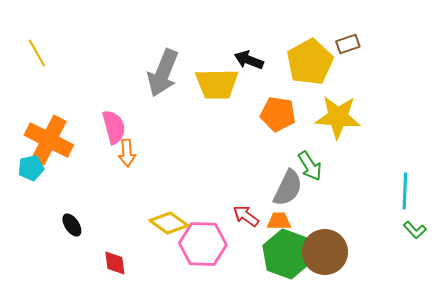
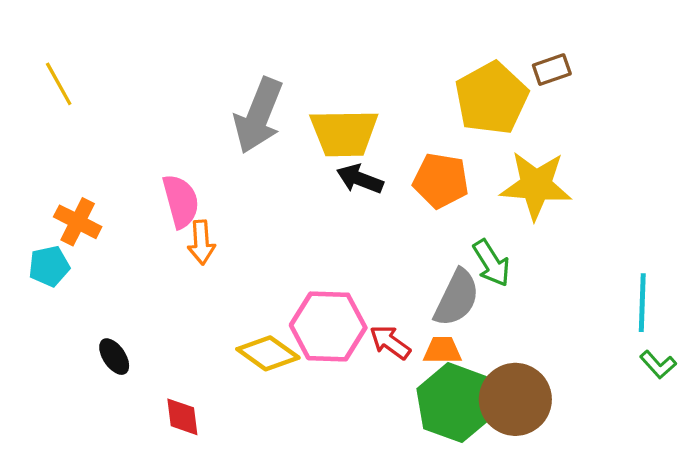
black arrow: (249, 60) -> (360, 179), moved
orange cross: (49, 140) -> (78, 222), size x0.6
pink hexagon: (203, 244) -> (328, 326), moved

